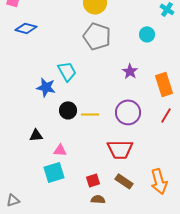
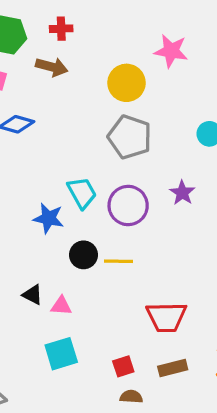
purple circle: (128, 112) -> (128, 205), moved
black triangle: (36, 135) -> (33, 295), turned 32
pink triangle: (60, 150) -> (61, 306), moved
brown rectangle: (124, 181) -> (173, 368), turned -48

